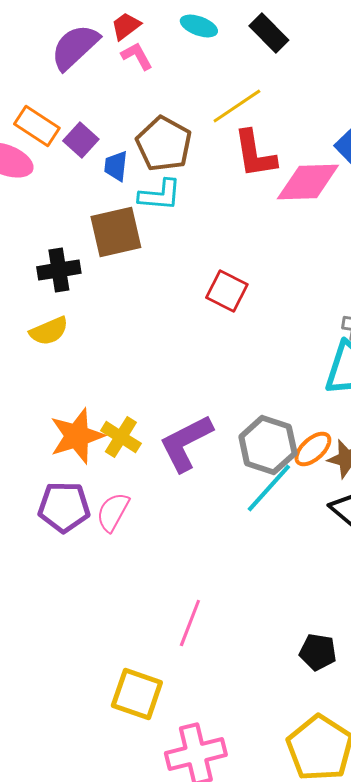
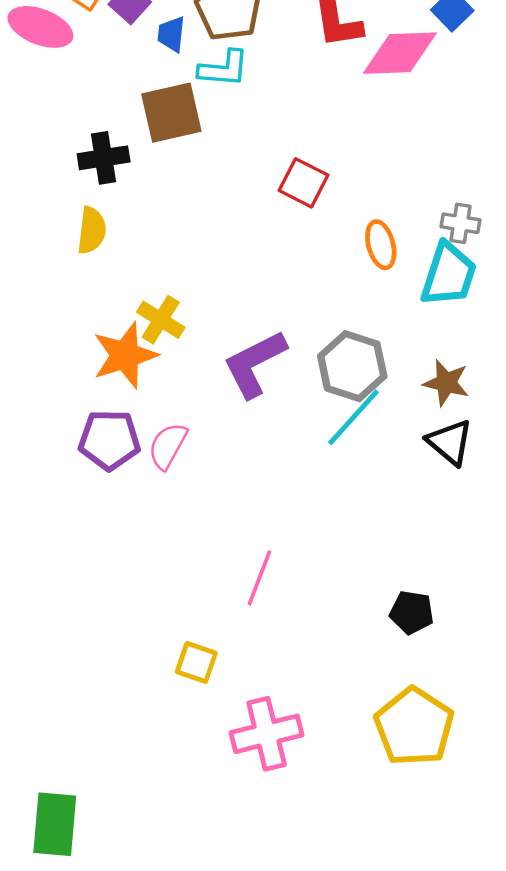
yellow semicircle: (49, 331) -> (92, 230), turned -60
yellow cross: (121, 437) -> (161, 320), moved
orange ellipse: (313, 449) -> (381, 245), moved, turned -63
yellow square: (137, 694) -> (196, 662), size x0.7

